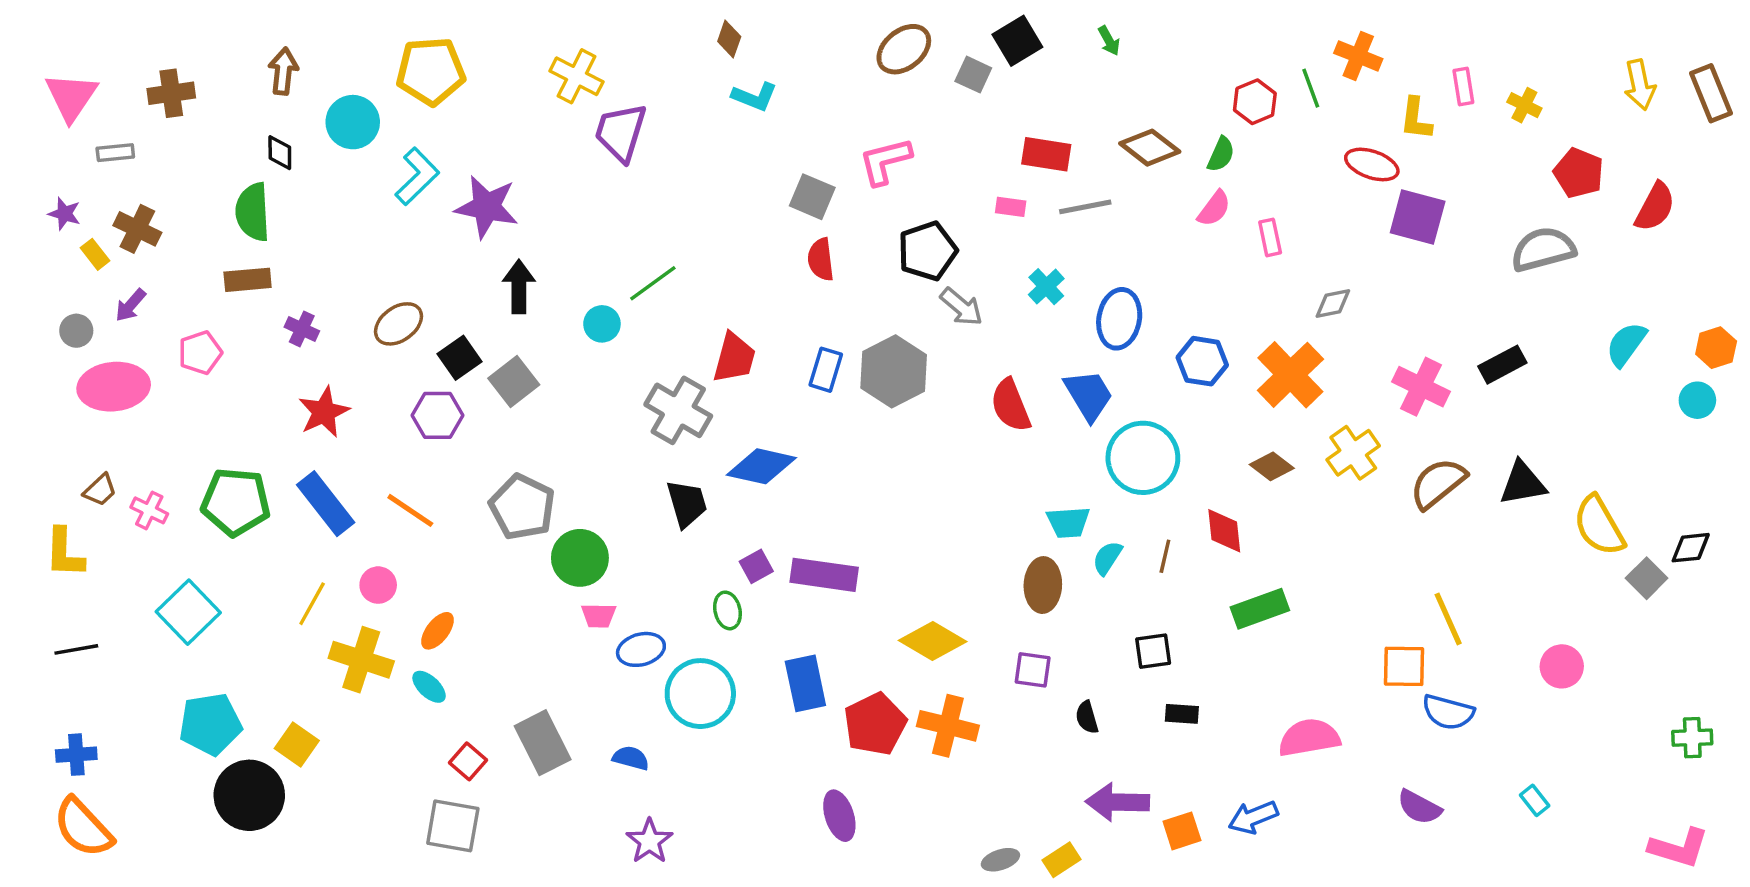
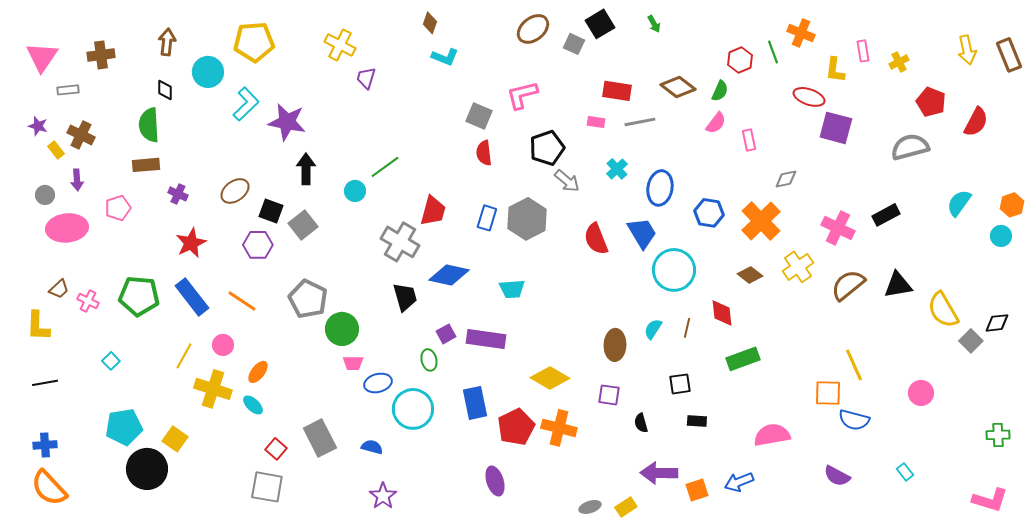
yellow cross: (1524, 105) -> (899, 62), turned 36
purple trapezoid: (621, 132) -> (366, 78), size x0.6
purple arrow: (131, 305) -> (77, 180), turned -45
black square: (460, 358) -> (271, 211), turned -35
cyan trapezoid: (1068, 522) -> (512, 289), moved
cyan square: (188, 612) -> (111, 361), size x0.5

